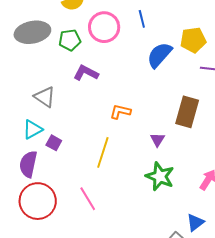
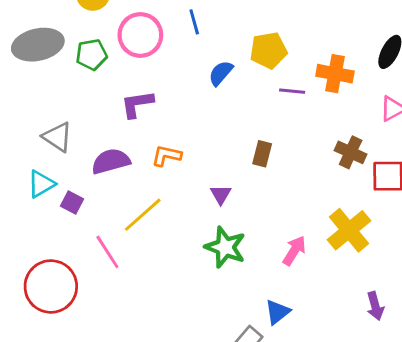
blue semicircle: (159, 55) -> (221, 73), size x0.7
purple L-shape: (86, 73) -> (137, 104), moved, turned -35
brown rectangle: (187, 112) -> (262, 154), size x0.6
yellow line: (103, 152) -> (143, 215), turned 32
purple semicircle: (28, 164) -> (111, 161), moved, turned 64
pink line: (88, 199) -> (107, 252), moved

